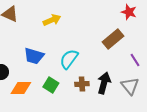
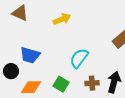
blue trapezoid: (34, 56) -> (30, 55), moved

